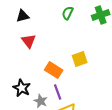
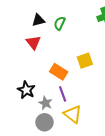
green semicircle: (68, 13) -> (60, 23), moved
black triangle: (23, 16) -> (38, 20), moved

